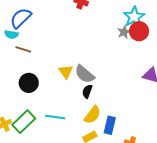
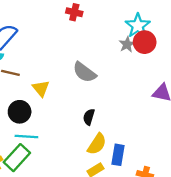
yellow triangle: (66, 72) -> (41, 88), moved
gray semicircle: (85, 74) -> (84, 72), moved
cyan line: (55, 117) -> (26, 136), moved

